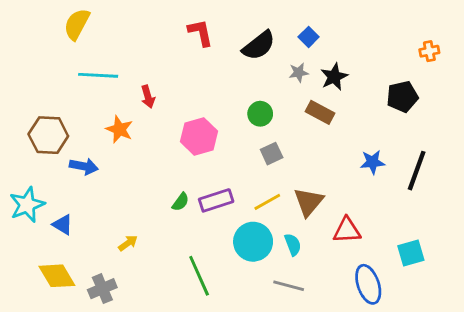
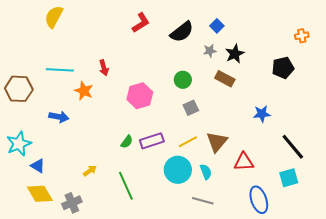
red L-shape: (200, 33) -> (141, 23), turned 70
cyan line: (98, 75) -> (60, 70), moved
brown hexagon: (48, 135) -> (19, 89), moved
black line: (417, 171) -> (293, 147), moved, turned -60
blue triangle: (63, 225) -> (38, 166), moved
green line: (199, 276) -> (126, 186), moved

